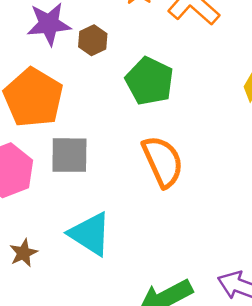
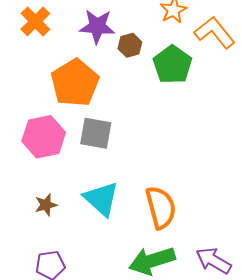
green pentagon: (150, 81) -> (172, 65), moved
orange semicircle: (163, 161) -> (161, 207), moved

